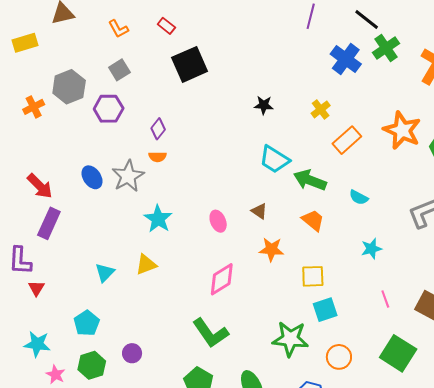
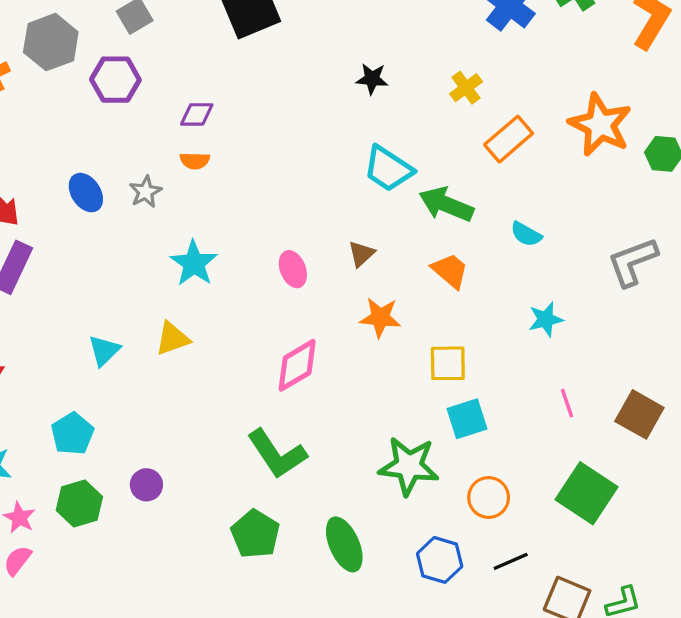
purple diamond: (158, 129) -> (197, 114), turned 50
gray star: (128, 176) -> (145, 192), size x0.6
brown triangle: (259, 211) -> (361, 254), turned 42

